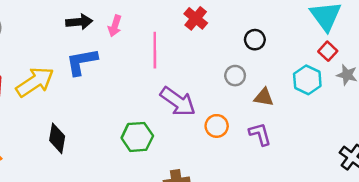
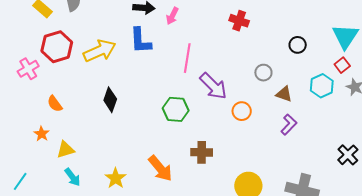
red cross: (196, 18) -> (239, 21), turned -30
black circle: (255, 40) -> (298, 45), moved
pink line: (155, 50) -> (187, 58), moved
blue L-shape: (82, 62) -> (140, 41), turned -92
purple L-shape: (260, 134) -> (289, 124), moved, turned 50

